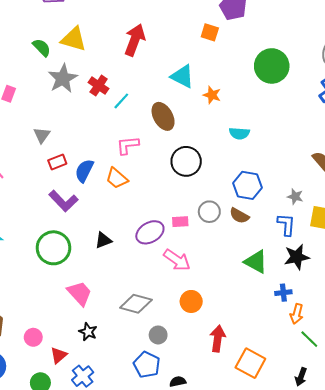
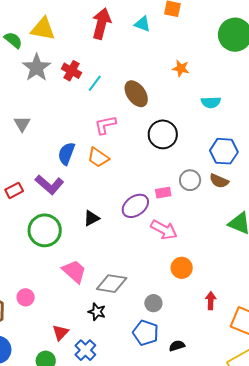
cyan triangle: (182, 76) -> (142, 24), moved, size x0.7
red rectangle: (57, 162) -> (14, 190), moved
gray diamond: (136, 304) -> (112, 284), moved
black star: (88, 332) -> (97, 312), moved
pink circle: (33, 337) -> (26, 297), moved
red arrow: (218, 339) -> (211, 301), size x0.7

